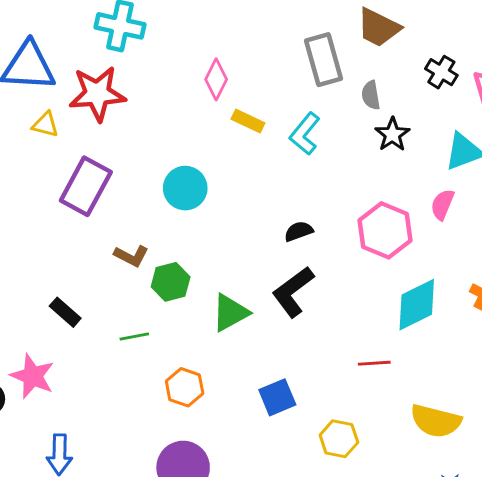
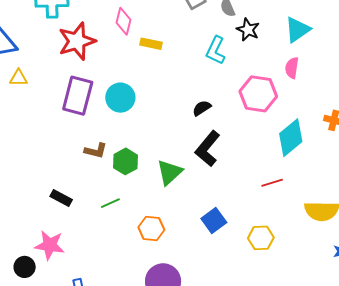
red star: (97, 94) -> (77, 41), moved
cyan L-shape: (305, 134) -> (216, 50), moved
purple rectangle: (86, 186) -> (78, 96), moved

